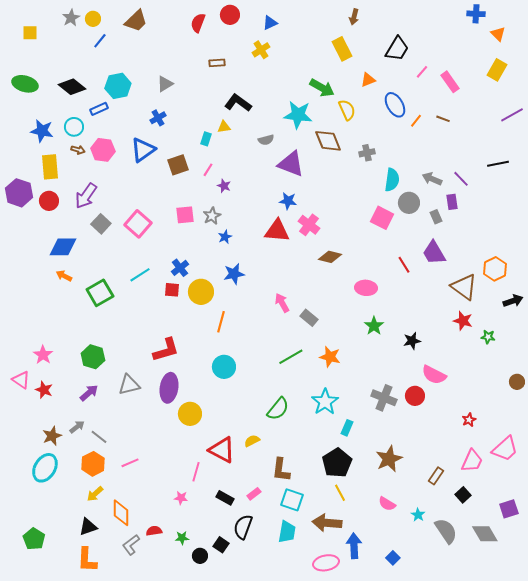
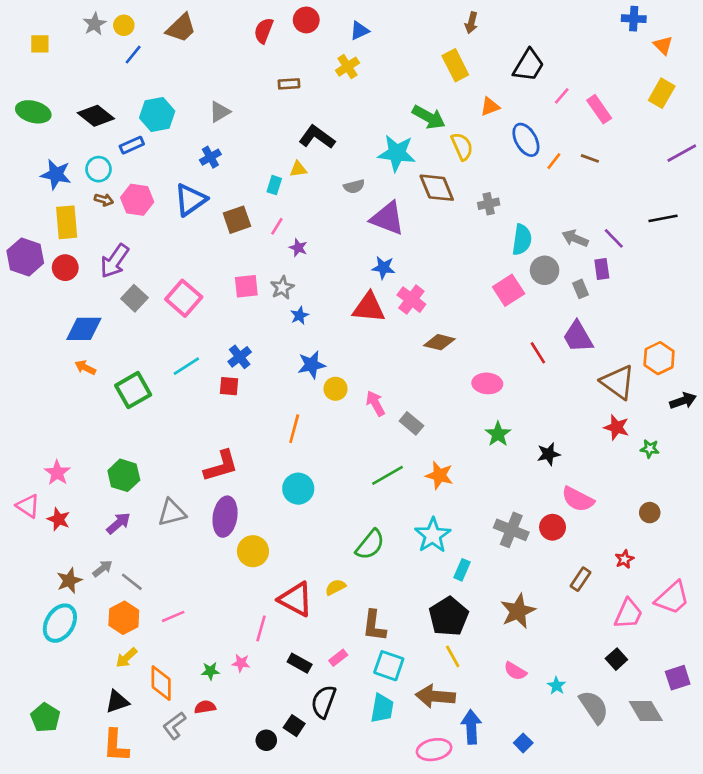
pink square: (382, 218) -> (509, 290), turned 30
yellow circle: (201, 292) -> (336, 389), moved, size x0.7
brown circle: (517, 382) -> (650, 513), moved
brown rectangle: (436, 476) -> (580, 579), moved
green star: (182, 538) -> (210, 671), moved

